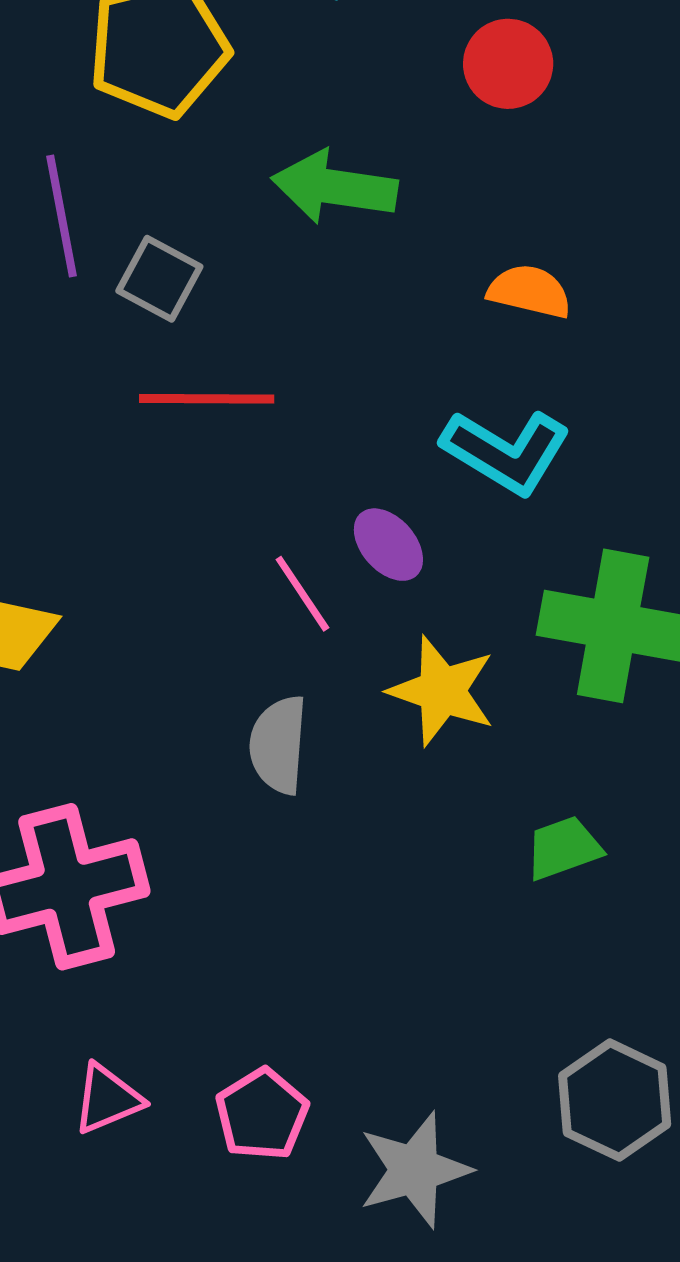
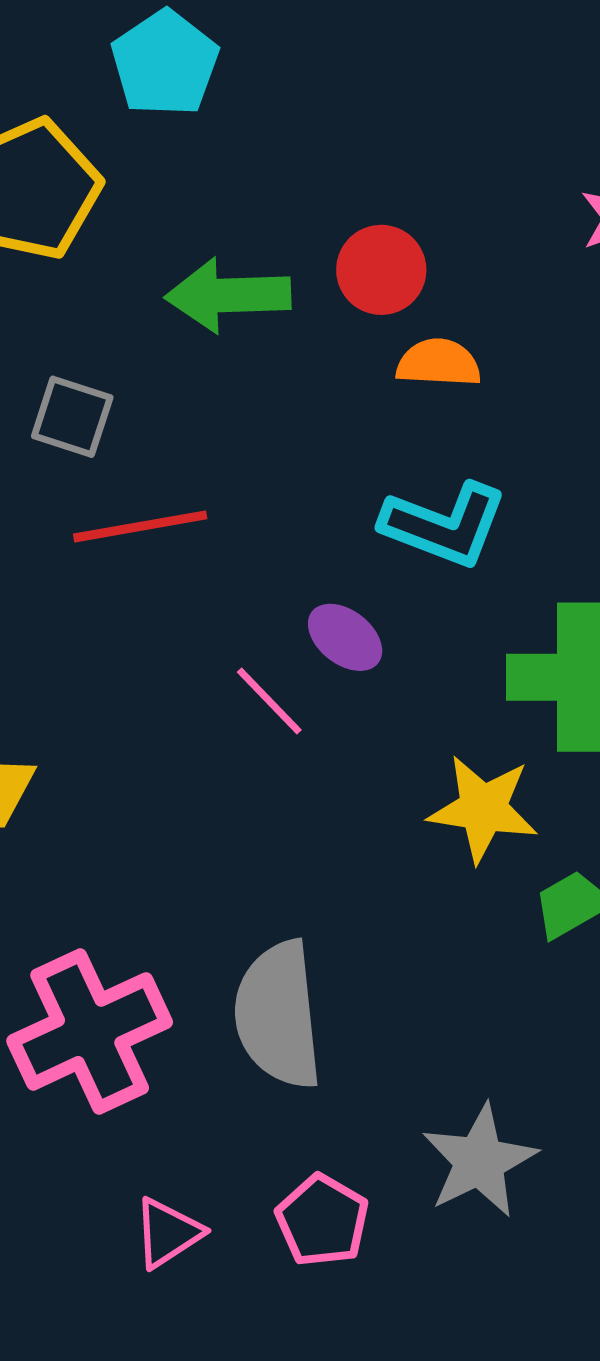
red circle: (508, 64) -> (381, 270), moved
yellow star: (442, 691) -> (483, 809), moved
gray semicircle: (278, 745) -> (278, 1015), moved, size x1.5
gray star: (414, 1170) -> (479, 1161), moved

